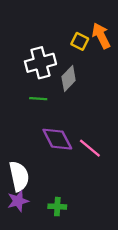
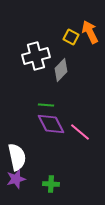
green line: (38, 99) -> (46, 105), moved

